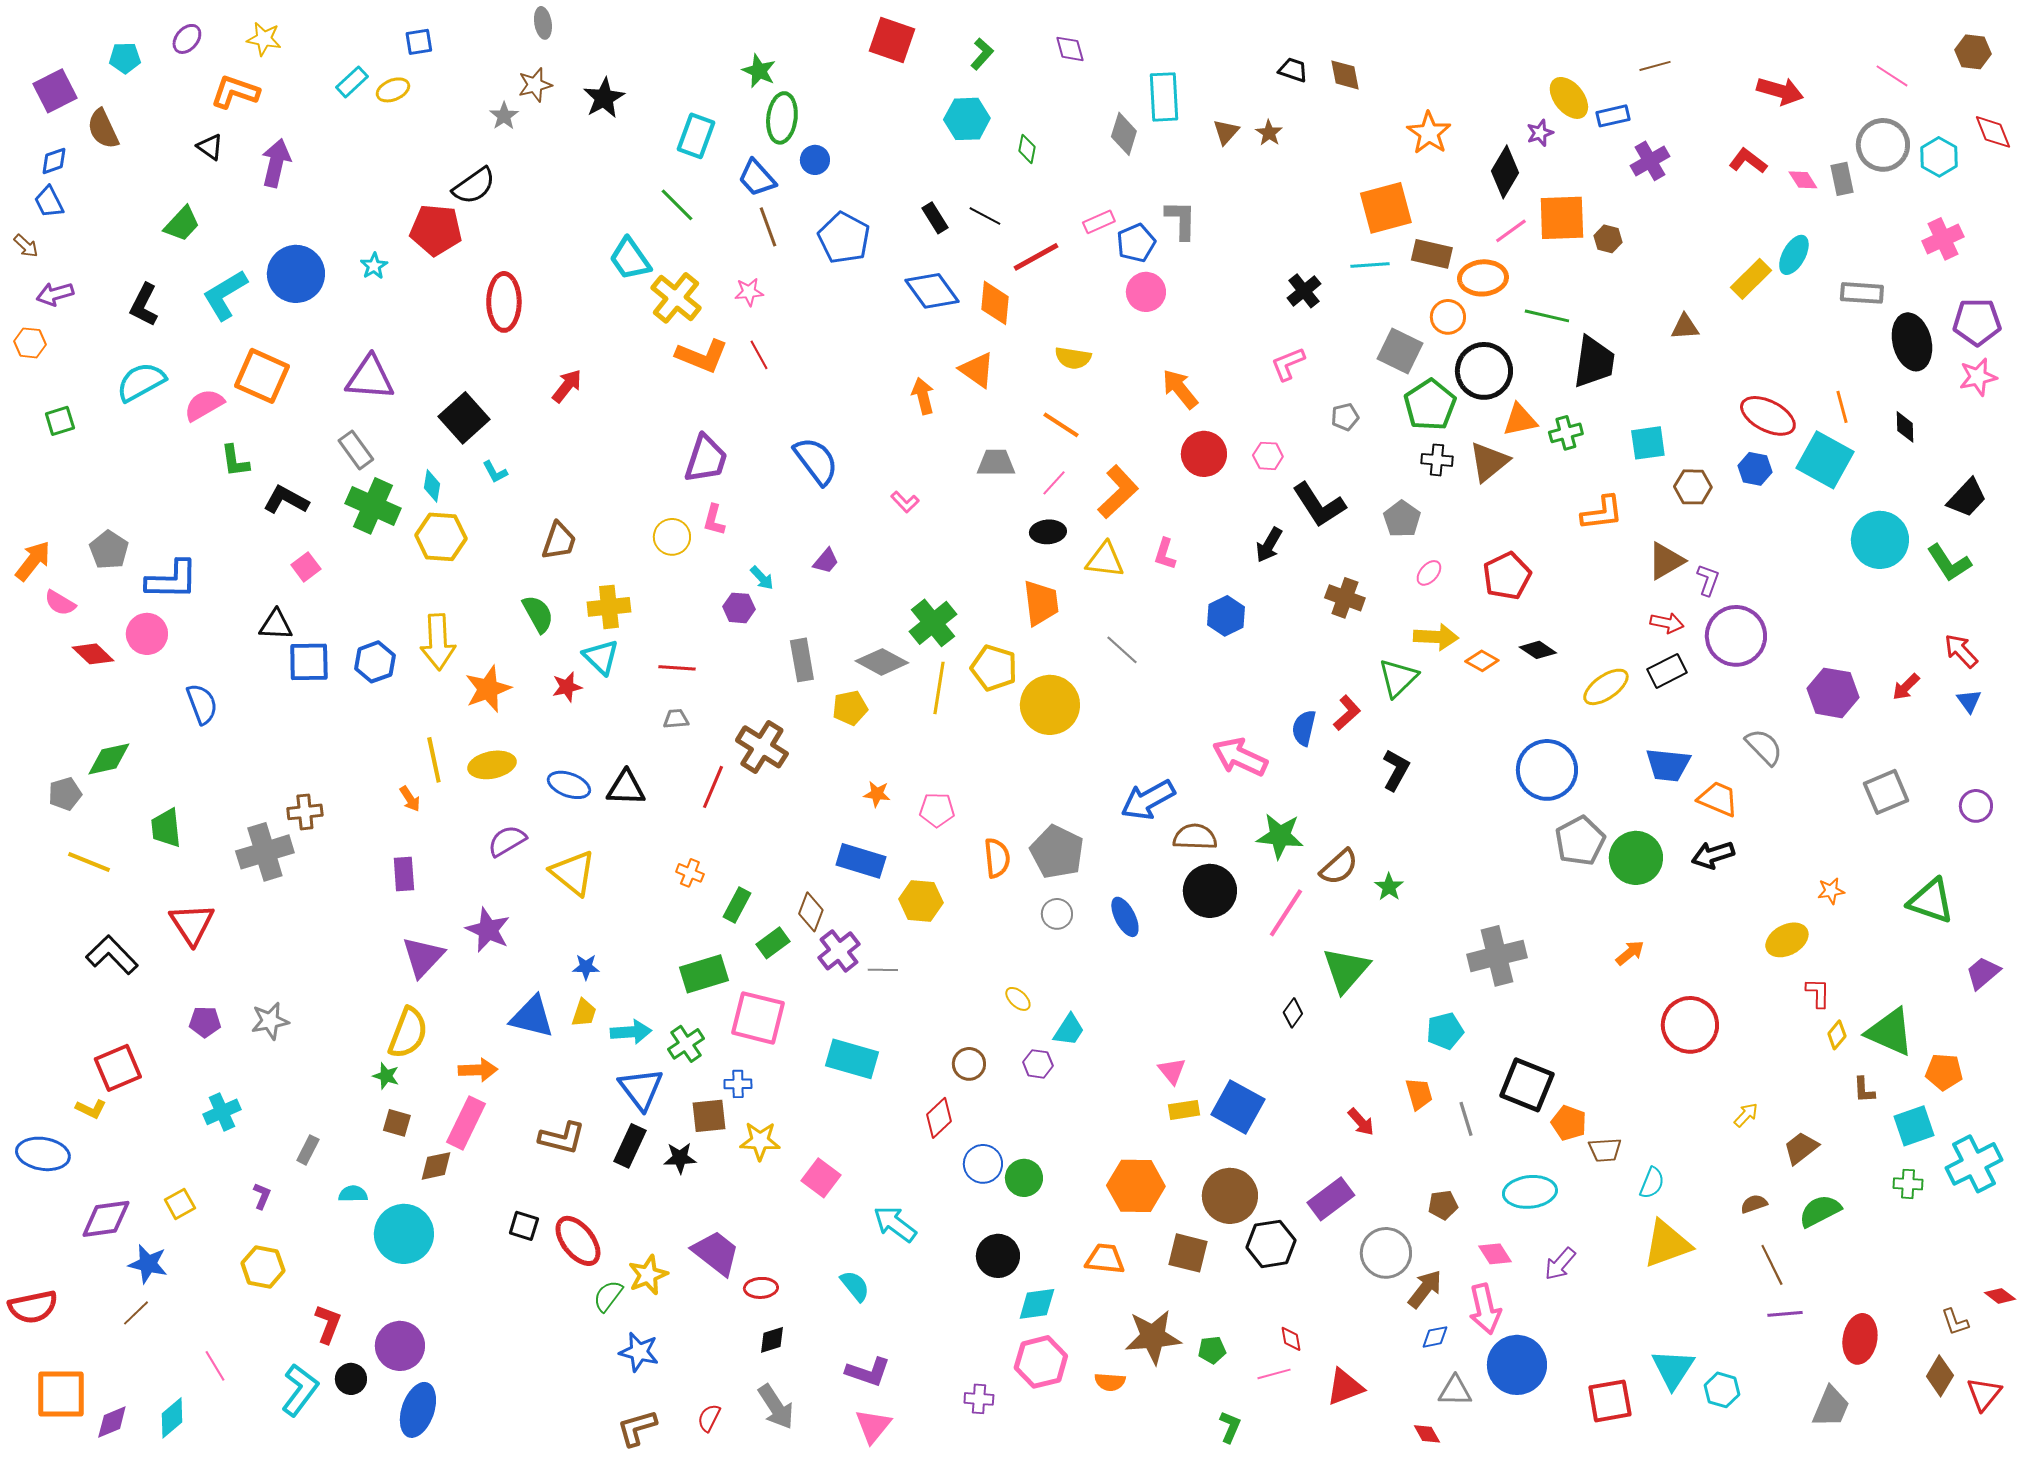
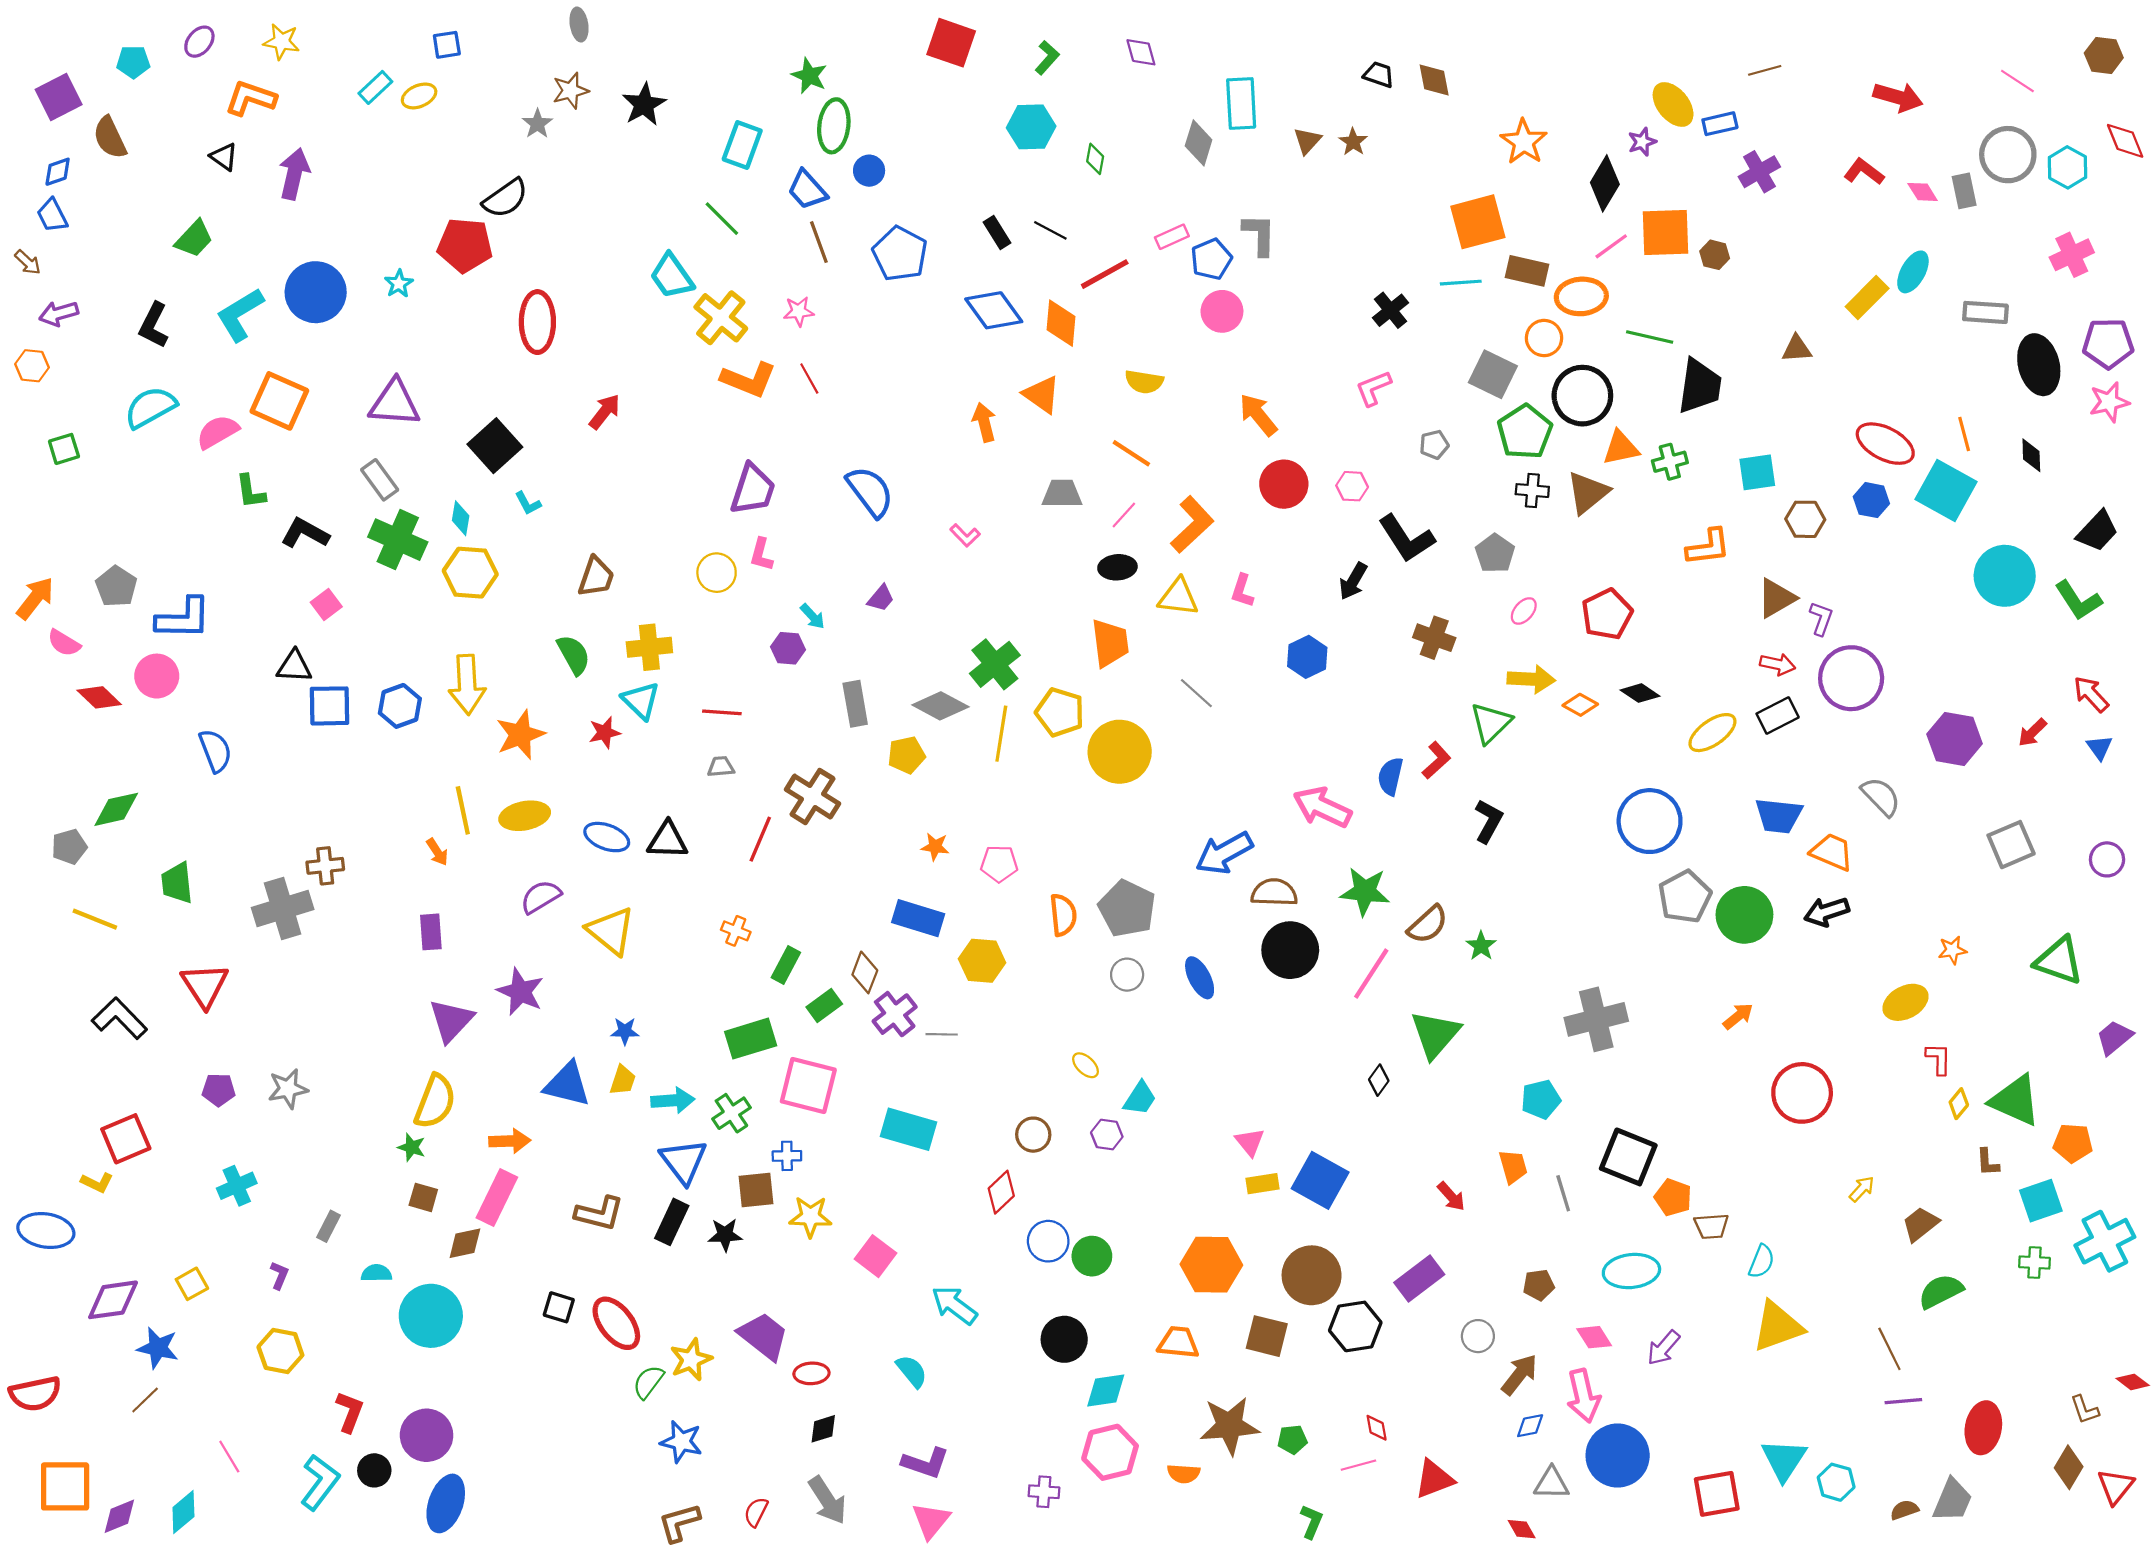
brown semicircle: (1754, 1204) -> (1904, 1510), moved
gray circle: (1386, 1253) -> (1478, 1336), size x0.6

